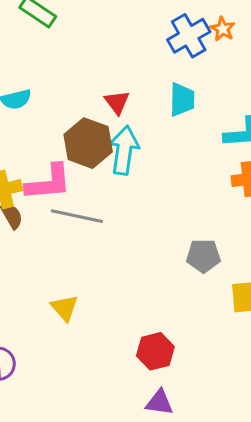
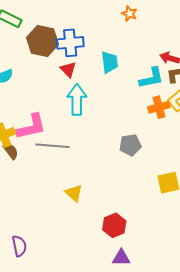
blue cross: (189, 36) -> (70, 43), moved, turned 32
brown hexagon: (88, 143) -> (43, 41), moved
gray pentagon: (203, 256) -> (130, 145), moved
yellow triangle: (65, 308) -> (74, 193), moved

